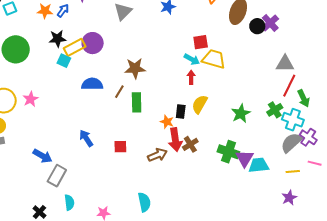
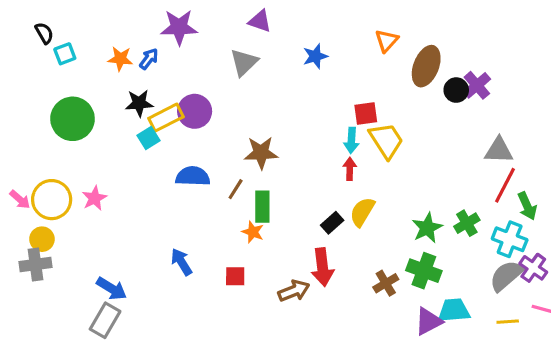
cyan arrow: (192, 59) -> (351, 140), turned 63
yellow trapezoid: (214, 59) -> (386, 141), turned 40
cyan square: (64, 61) -> (149, 138), turned 32
green cross: (275, 110) -> (467, 223), moved
black rectangle: (181, 112) -> (332, 223), turned 40
orange star: (167, 122) -> (253, 232), moved
brown cross: (190, 144) -> (386, 283), moved
green cross: (228, 152) -> (424, 271), moved
purple triangle: (245, 158) -> (428, 321), moved, turned 30
gray rectangle: (57, 176) -> (105, 320), moved

